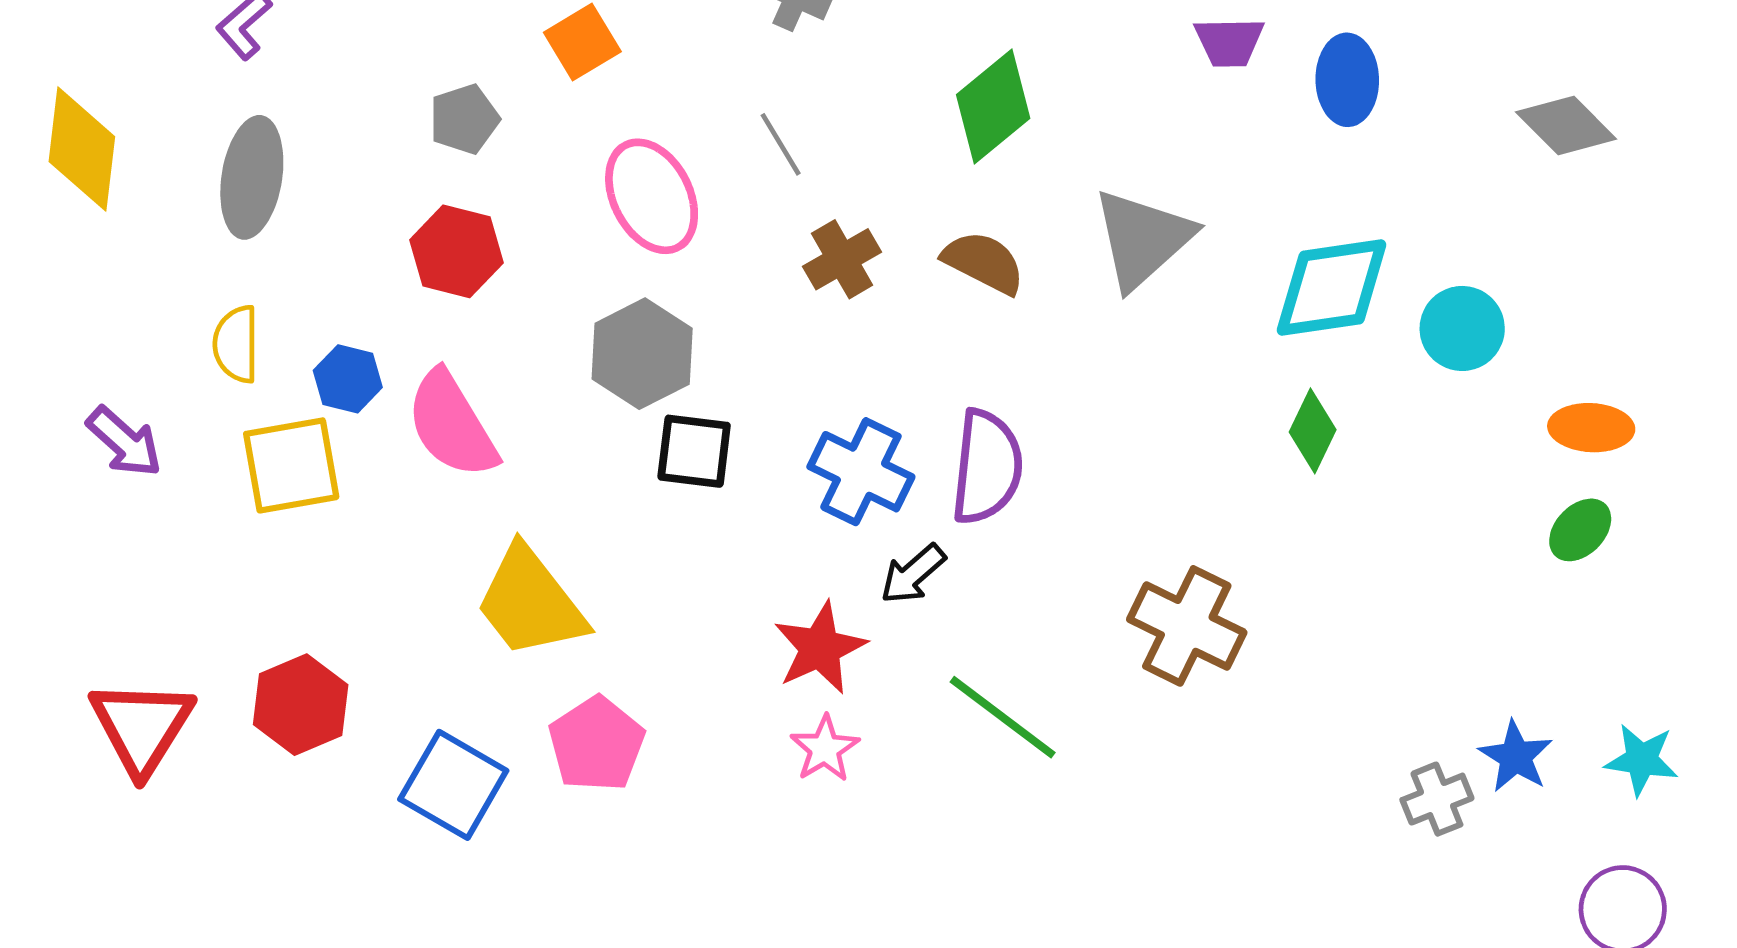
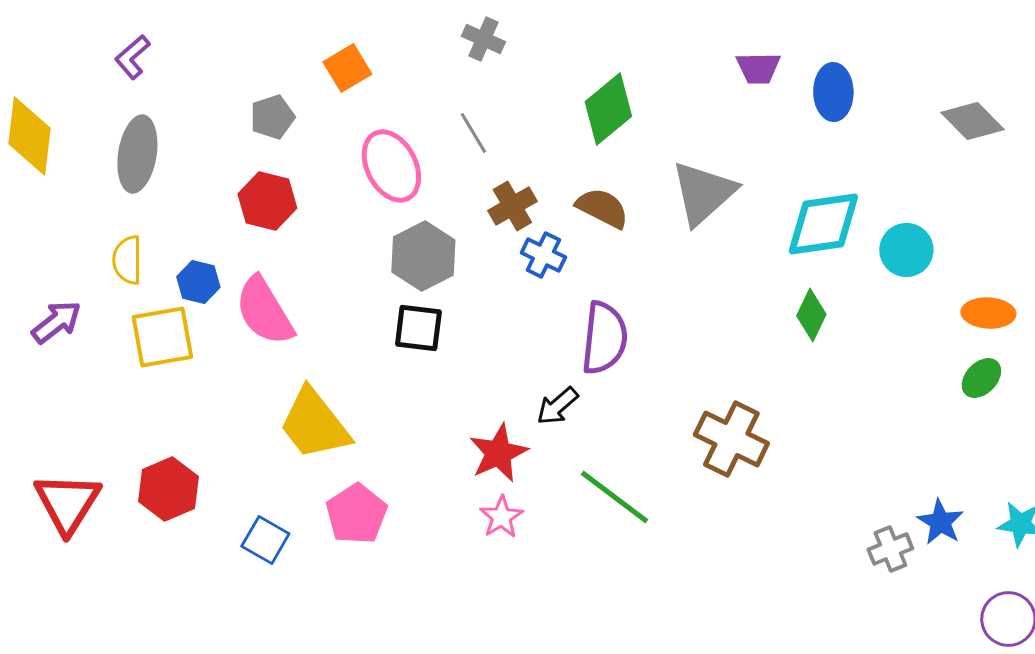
gray hexagon: (642, 354) -> (423, 256), moved
purple arrow: (124, 442) -> (56, 322), turned -80
blue cross: (861, 472) -> (543, 255), moved, size x0.7
blue square: (453, 785) -> (265, 540), size x0.7

